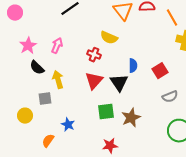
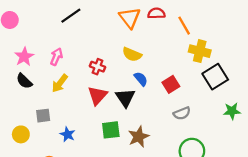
yellow semicircle: (109, 38) -> (132, 54), moved
blue semicircle: (133, 66) -> (141, 79), turned -40
black semicircle: (37, 68) -> (24, 81), moved
yellow arrow: (58, 80) -> (60, 83), moved, turned -126
blue star: (68, 125) -> (68, 134), moved

